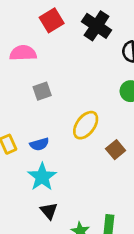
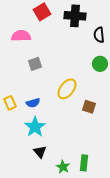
black cross: (97, 26) -> (75, 16), turned -30
brown square: (116, 150) -> (89, 107), turned -32

